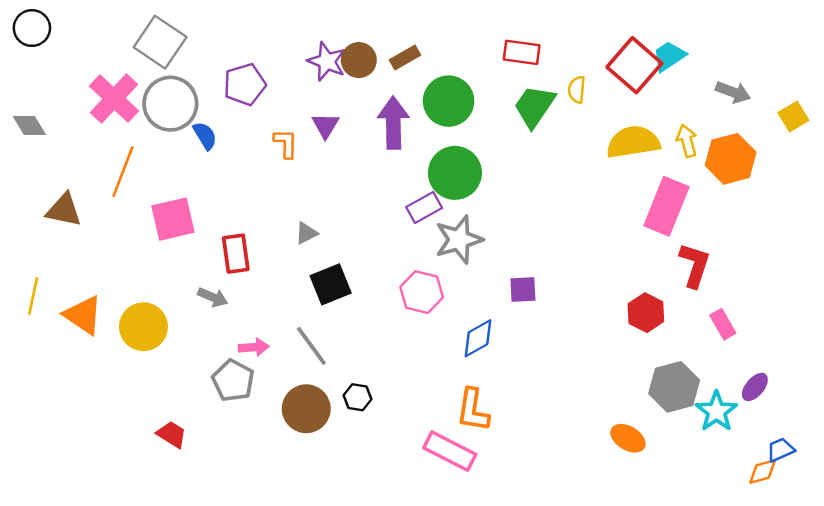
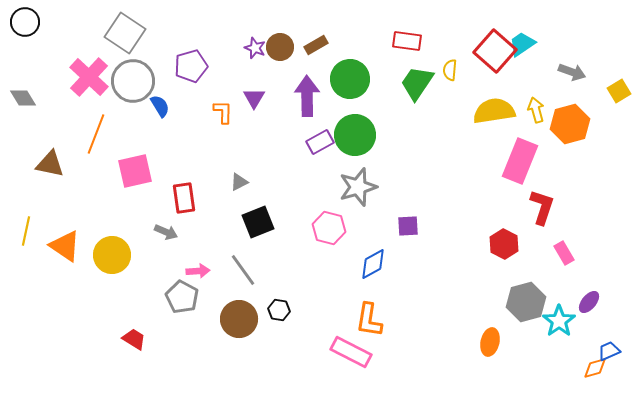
purple star: (327, 61) -> (255, 48), size x0.7
purple rectangle: (424, 207) -> (320, 142), moved
orange ellipse: (628, 438) -> (490, 342), turned 72

